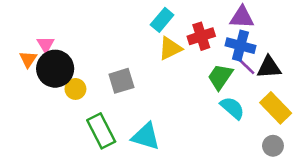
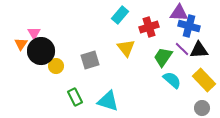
blue cross: (240, 46) -> (189, 26), moved
yellow triangle: (170, 48) -> (126, 48), moved, turned -42
green rectangle: (101, 131) -> (75, 97), size x0.7

